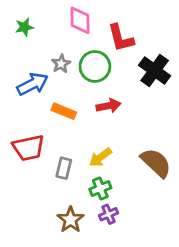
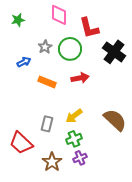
blue arrow: (33, 84) -> (24, 62), size x0.6
red trapezoid: (28, 148) -> (21, 143), moved, turned 55

